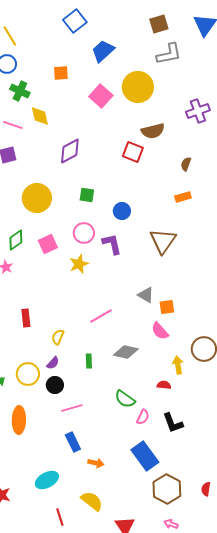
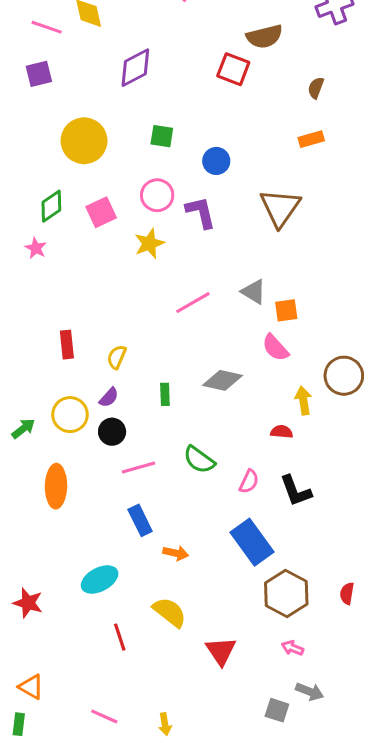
pink line: (101, 316) -> (193, 303), moved
red rectangle: (26, 318) -> (67, 345), moved
green semicircle: (125, 399) -> (199, 460), moved

